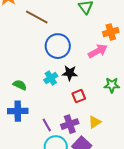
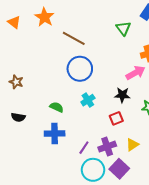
blue circle: (58, 46) -> (80, 69), moved
black star: (70, 73) -> (122, 95), moved
purple line: (47, 125) -> (84, 148), turned 64

